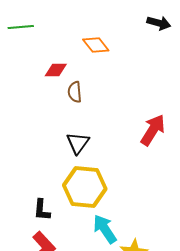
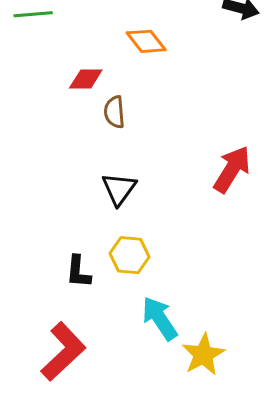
yellow hexagon: (85, 187) -> (130, 255), size x0.6
black L-shape: (42, 210) -> (78, 272), moved

